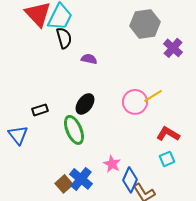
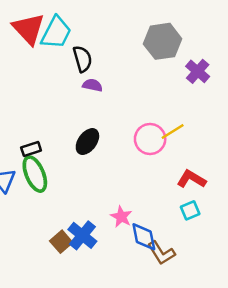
black semicircle: (64, 38) -> (82, 59), moved
green ellipse: (74, 130) -> (35, 174), moved
blue diamond: (130, 180) -> (144, 237), turned -35

